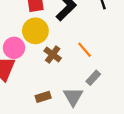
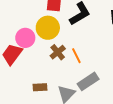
orange line: (84, 50) -> (76, 56), moved
gray rectangle: (93, 78) -> (88, 81), size x1.5

